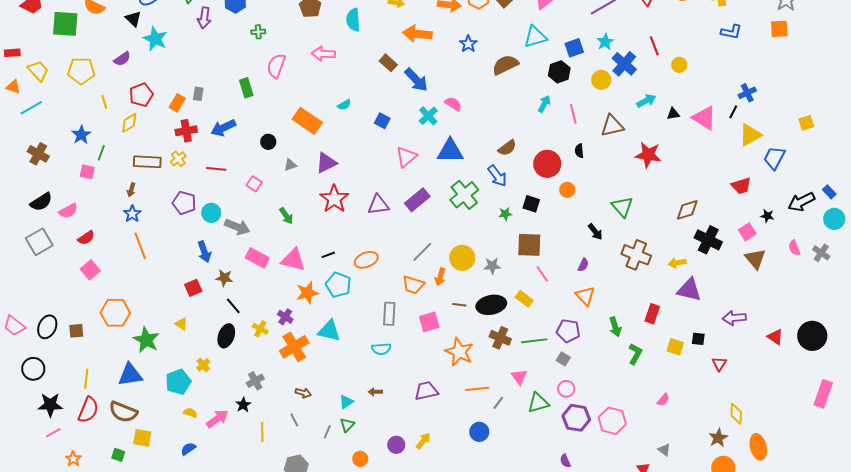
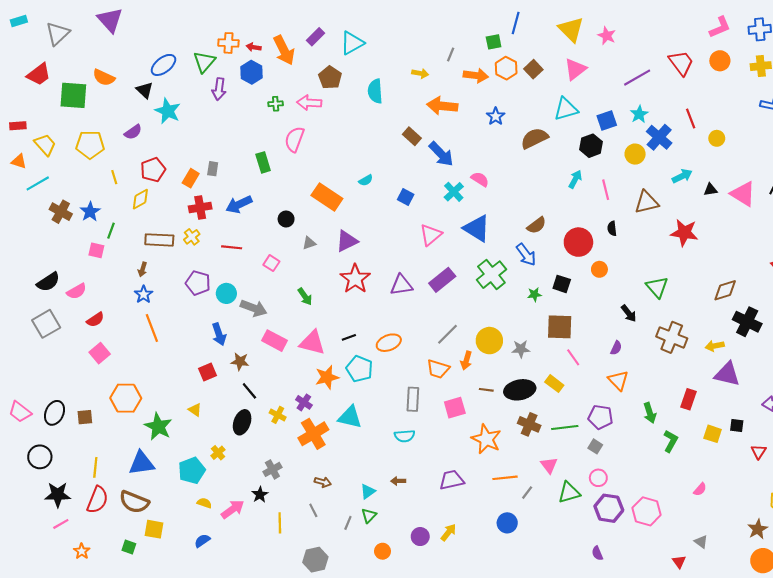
pink arrow: (323, 54) -> (309, 103), moved
blue triangle: (450, 151) -> (477, 228), turned 32
brown cross: (38, 154) -> (61, 212), moved

